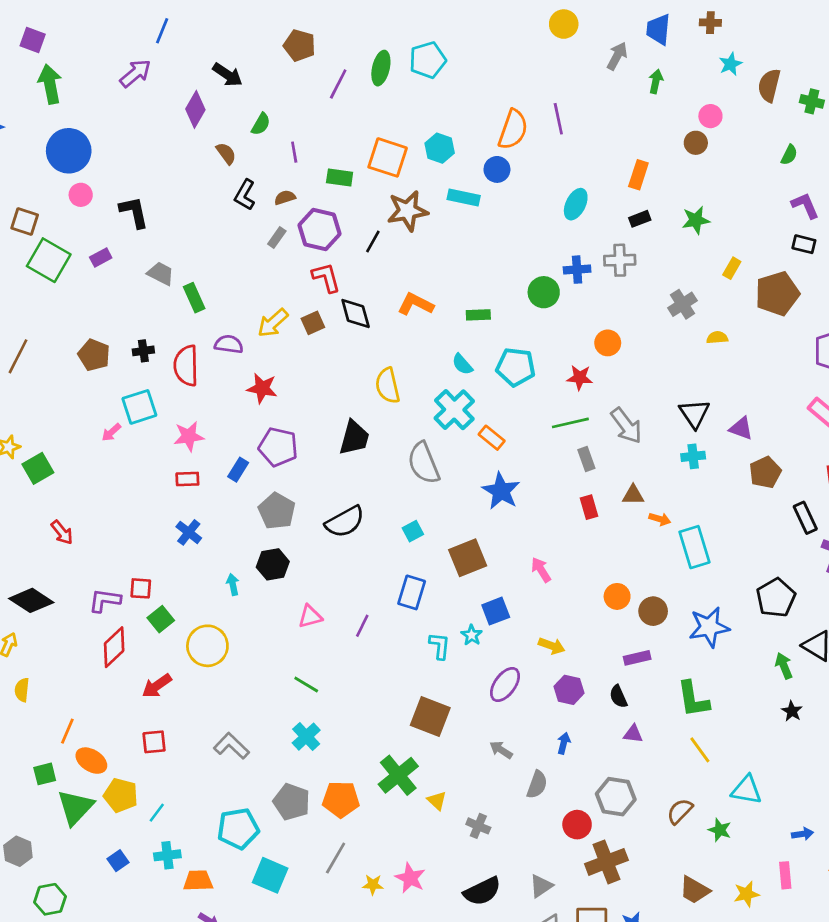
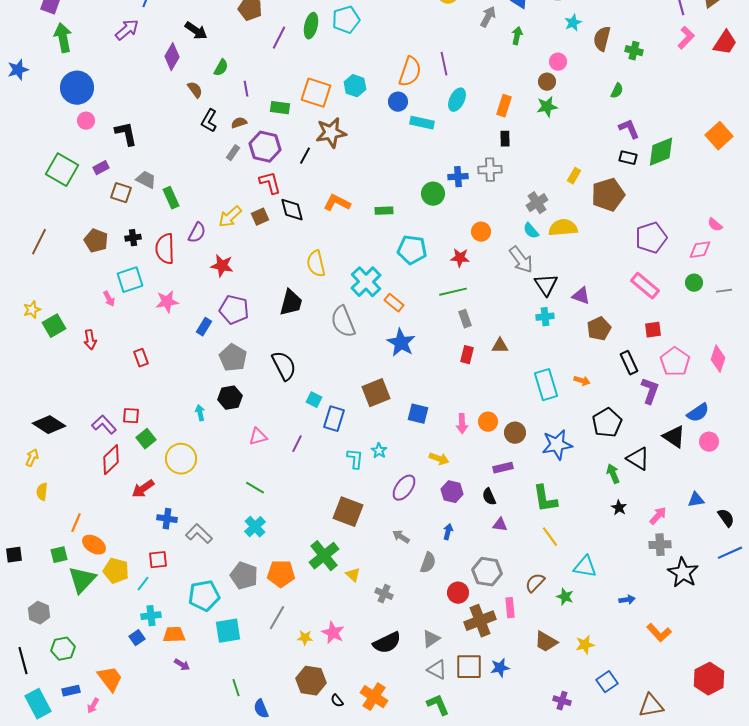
cyan rectangle: (464, 197) -> (422, 123), moved
cyan ellipse: (576, 204) -> (457, 100), moved
black rectangle: (640, 219) -> (505, 139), turned -70
green star: (696, 220) -> (547, 107), moved
brown square: (25, 221) -> (121, 193), moved
yellow semicircle: (717, 338) -> (563, 228), size x1.8
purple semicircle: (229, 344) -> (197, 233), turned 110
cyan semicircle: (462, 364) -> (531, 231), moved
gray arrow: (626, 426) -> (521, 260), moved
pink arrow: (111, 432) -> (109, 299), turned -77
red rectangle: (187, 479) -> (141, 358), moved, turned 72
red rectangle: (589, 507) -> (467, 355), turned 30
orange arrow: (660, 519) -> (582, 381), moved
black semicircle: (345, 522) -> (284, 366), turned -88
cyan square: (413, 531) -> (314, 400), moved, turned -35
red arrow: (62, 532) -> (90, 340), moved, turned 30
blue cross: (189, 532) -> (167, 519), moved, turned -30
pink arrow: (541, 570) -> (462, 424), moved, turned -150
purple L-shape: (105, 600) -> (104, 425), turned 40
blue square: (496, 611) -> (418, 414), moved, turned 35
red square: (154, 742) -> (158, 560), moved
blue square: (118, 861) -> (137, 638), moved
cyan square: (270, 875) -> (228, 631), turned -32
pink rectangle: (785, 875) -> (510, 608), moved

